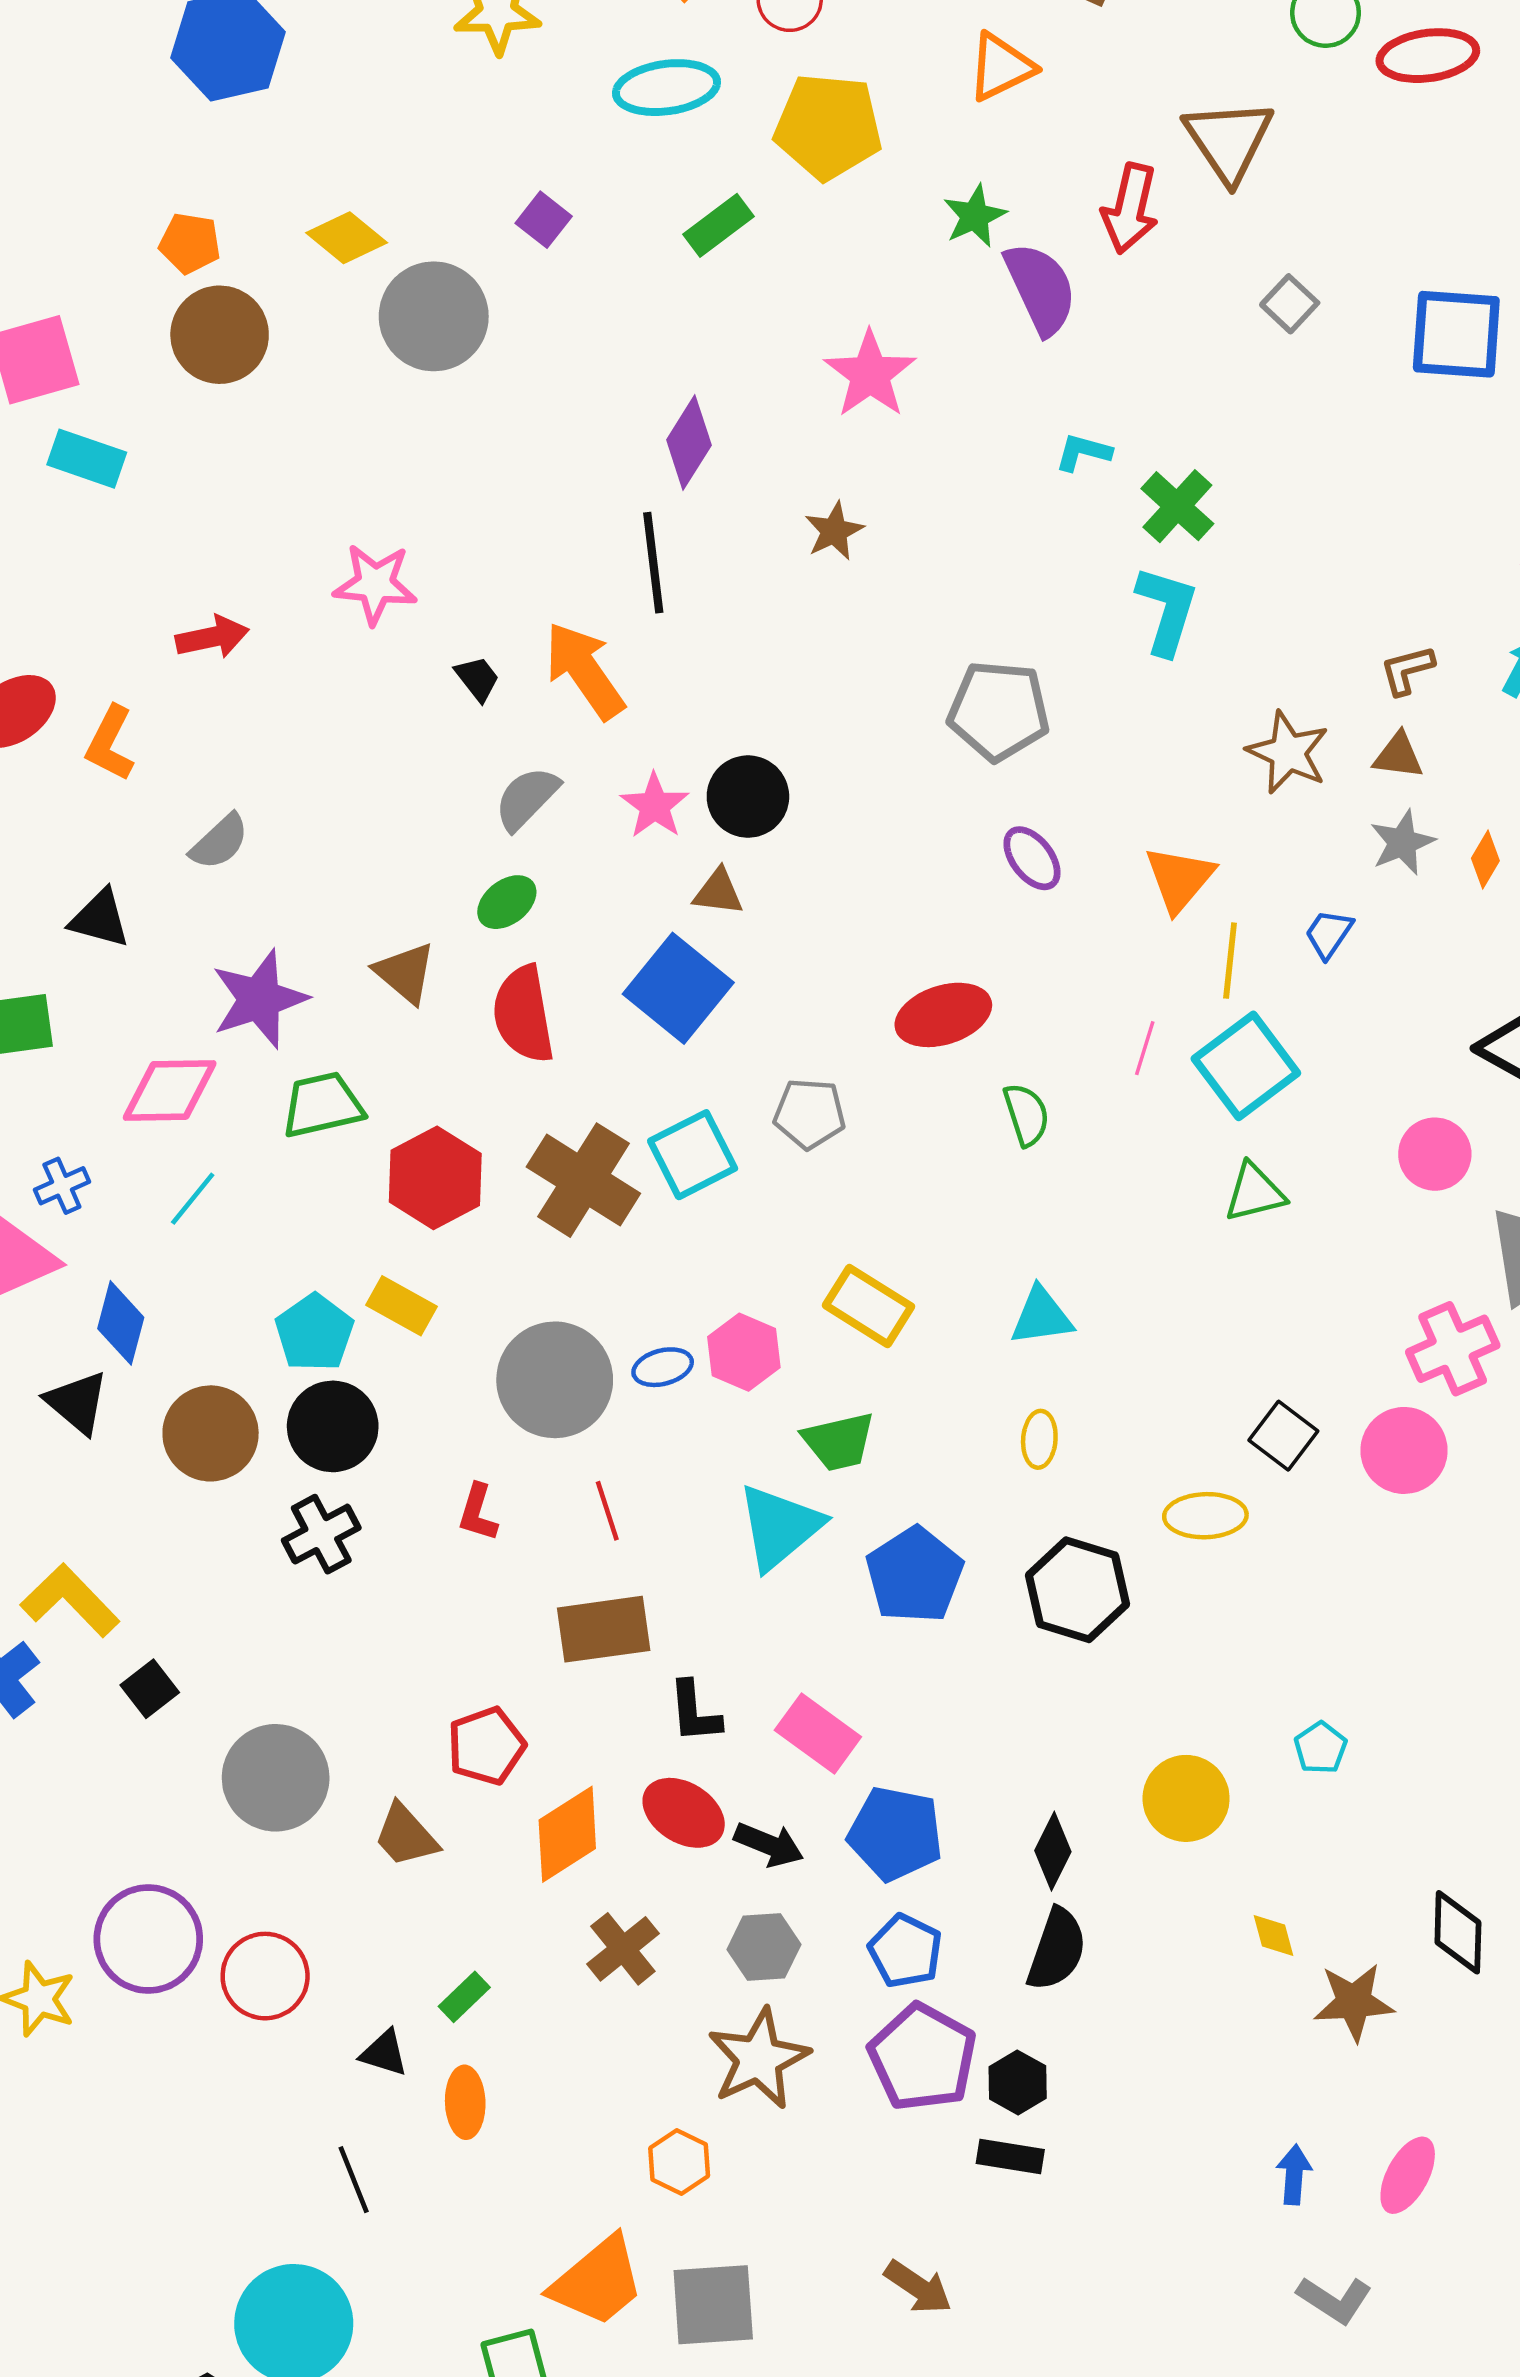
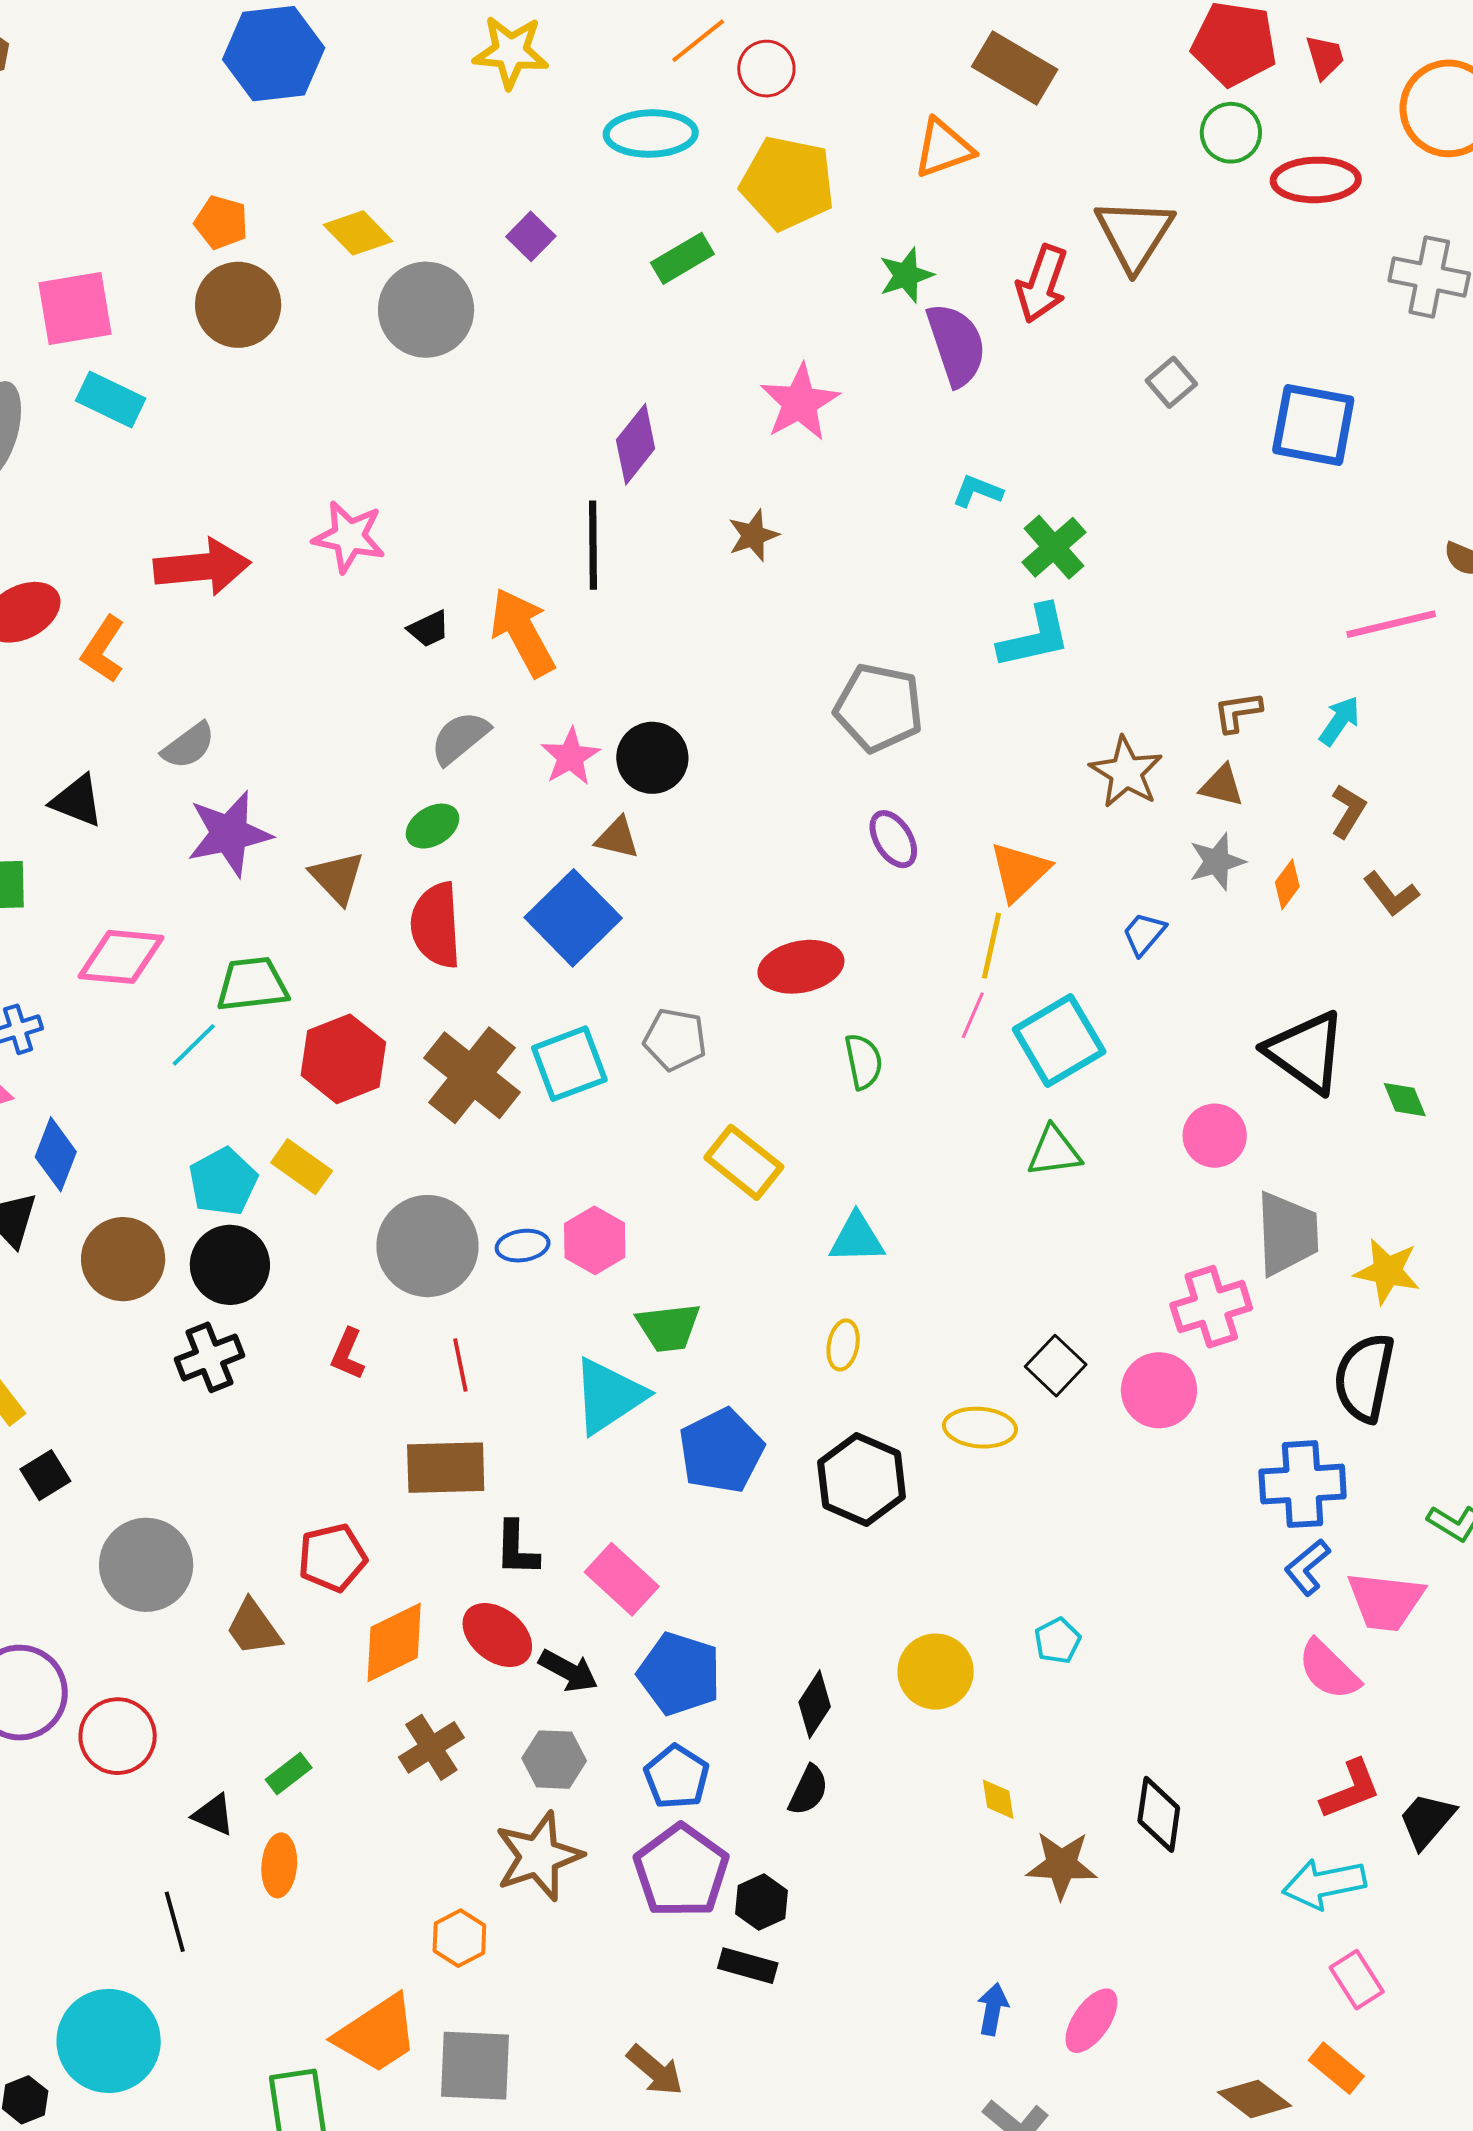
cyan L-shape: (1167, 610) -> (1035, 637), turned 54
red arrow: (212, 637) -> (202, 567), size x1.5
black trapezoid: (477, 679) -> (429, 629), turned 96
yellow line: (1230, 961) -> (992, 946), moved
purple star: (259, 999) -> (229, 834), moved
cyan line: (193, 1199) -> (194, 1045), moved
yellow rectangle: (868, 1306) -> (744, 1162), moved
black semicircle: (1057, 1949) -> (808, 1790), size x0.7

